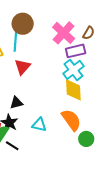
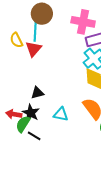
pink cross: (64, 33) -> (83, 22), turned -30
red triangle: (22, 67) -> (34, 49), moved

